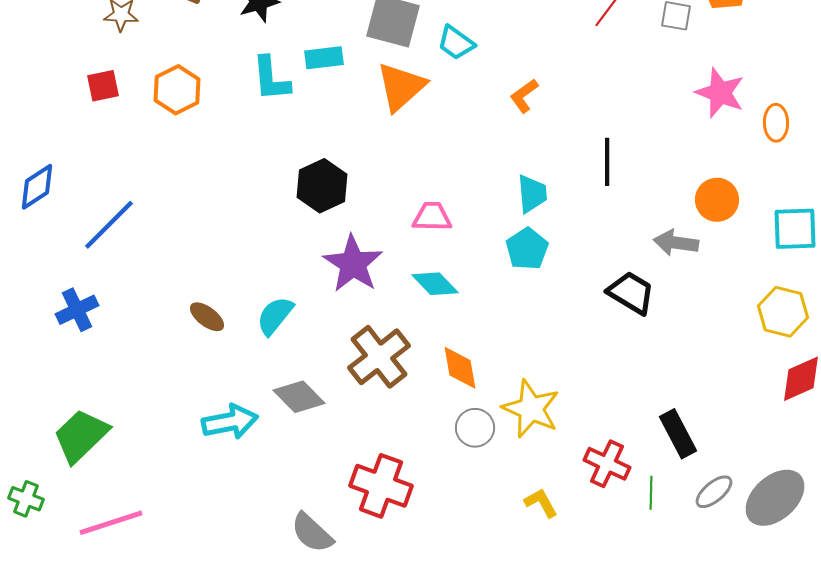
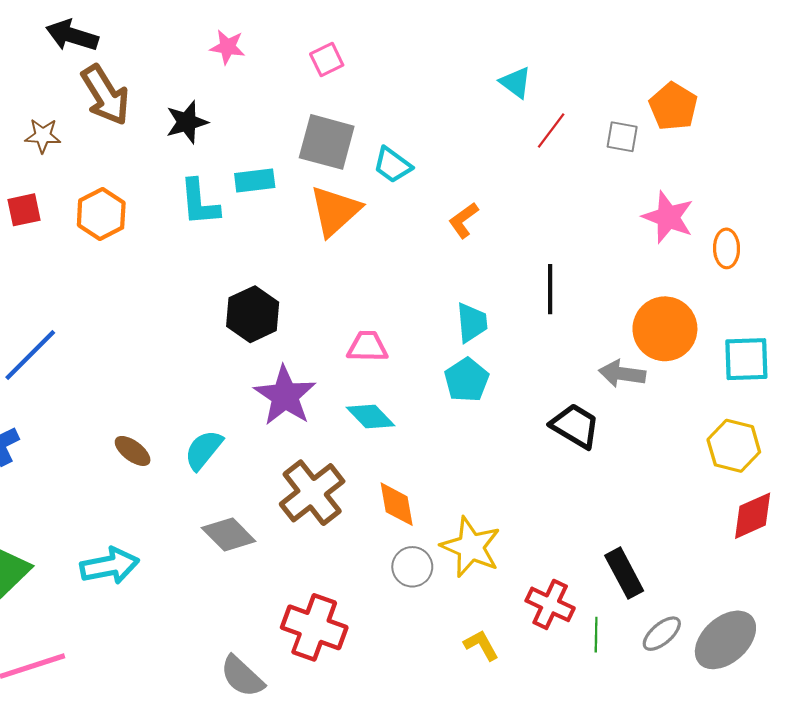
orange circle: (717, 200) -> (665, 329), size x1.4
cyan arrow: (230, 422) -> (110, 566), moved

